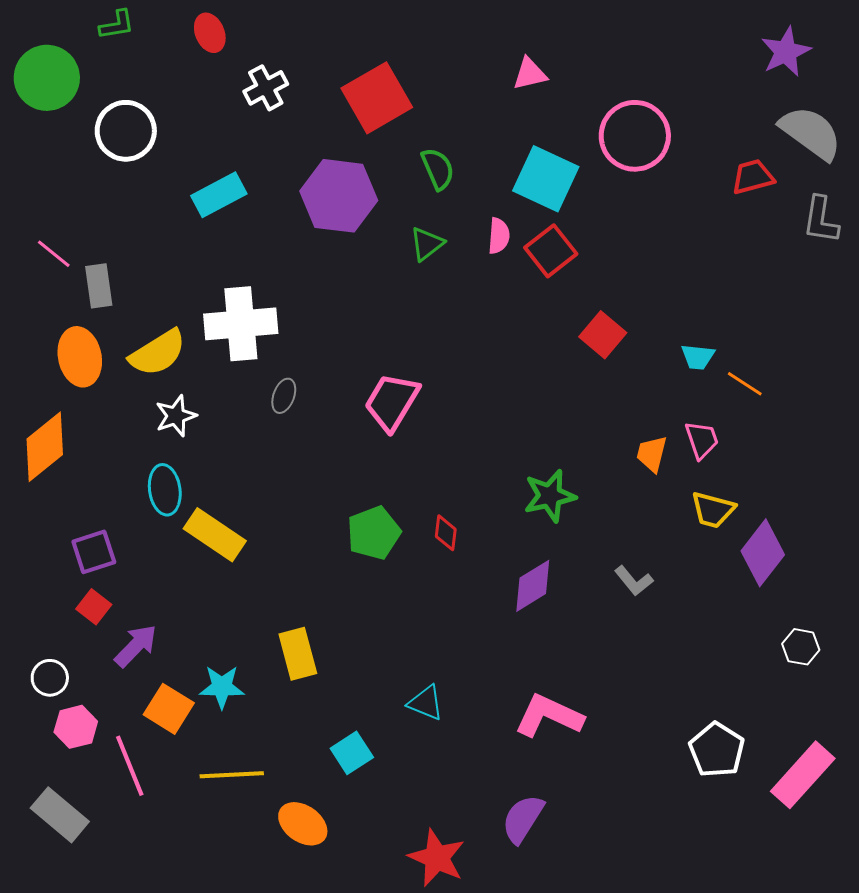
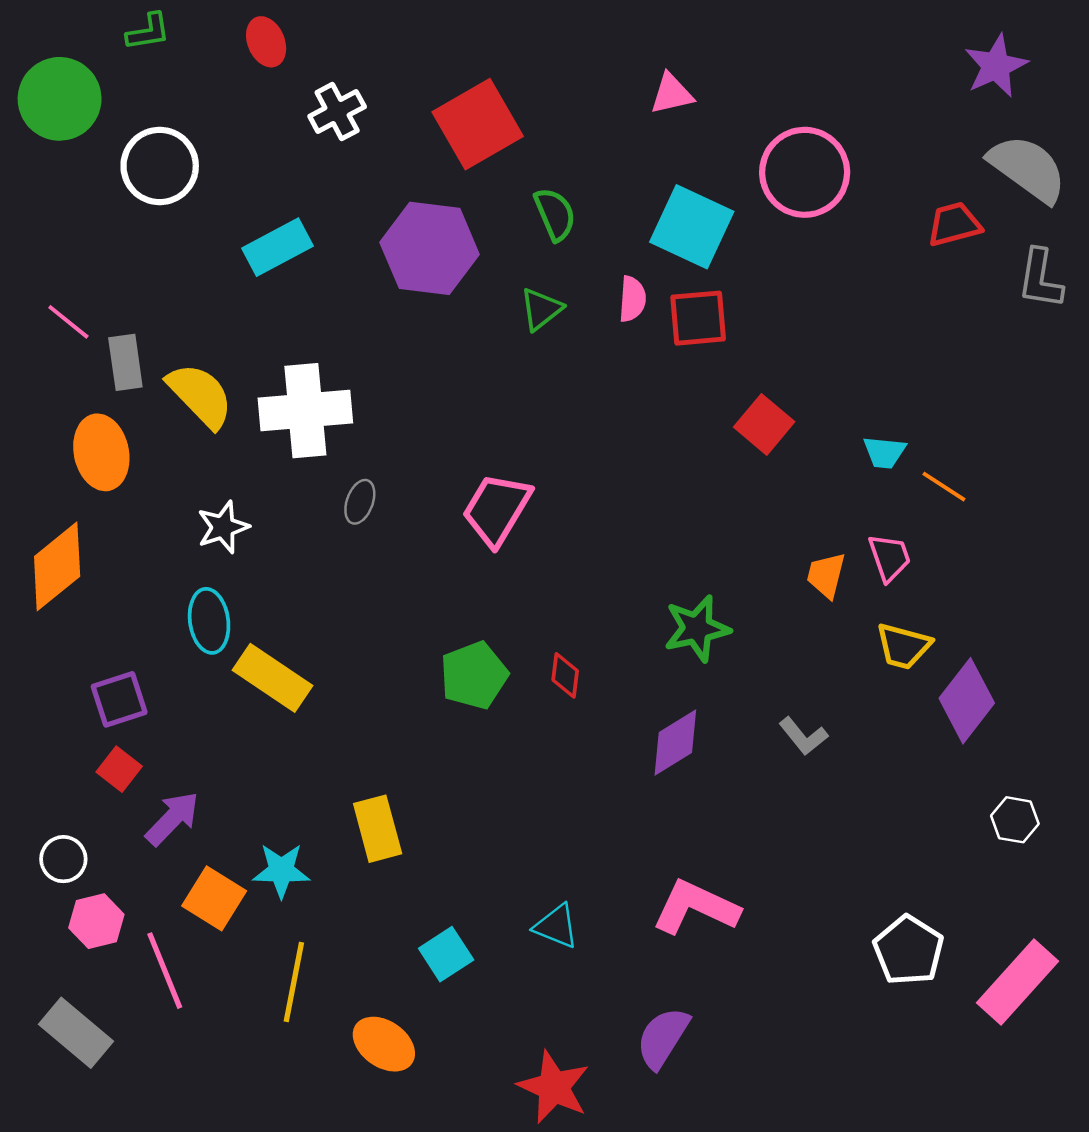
red square: (551, 251) -> (698, 318), turned 33
yellow semicircle: (158, 353) -> (200, 395), moved, turned -102
cyan triangle: (426, 703) -> (556, 926), moved
yellow line: (232, 775) -> (294, 982), turned -76

